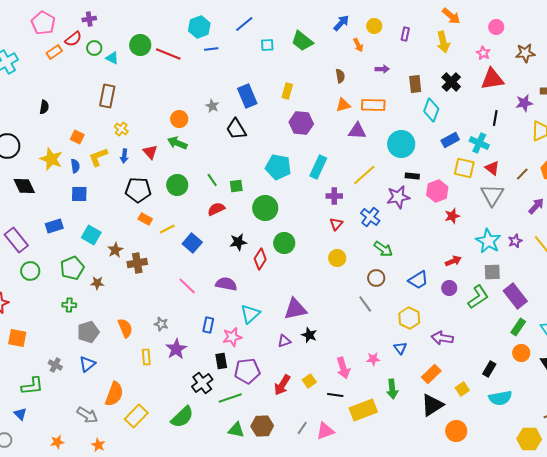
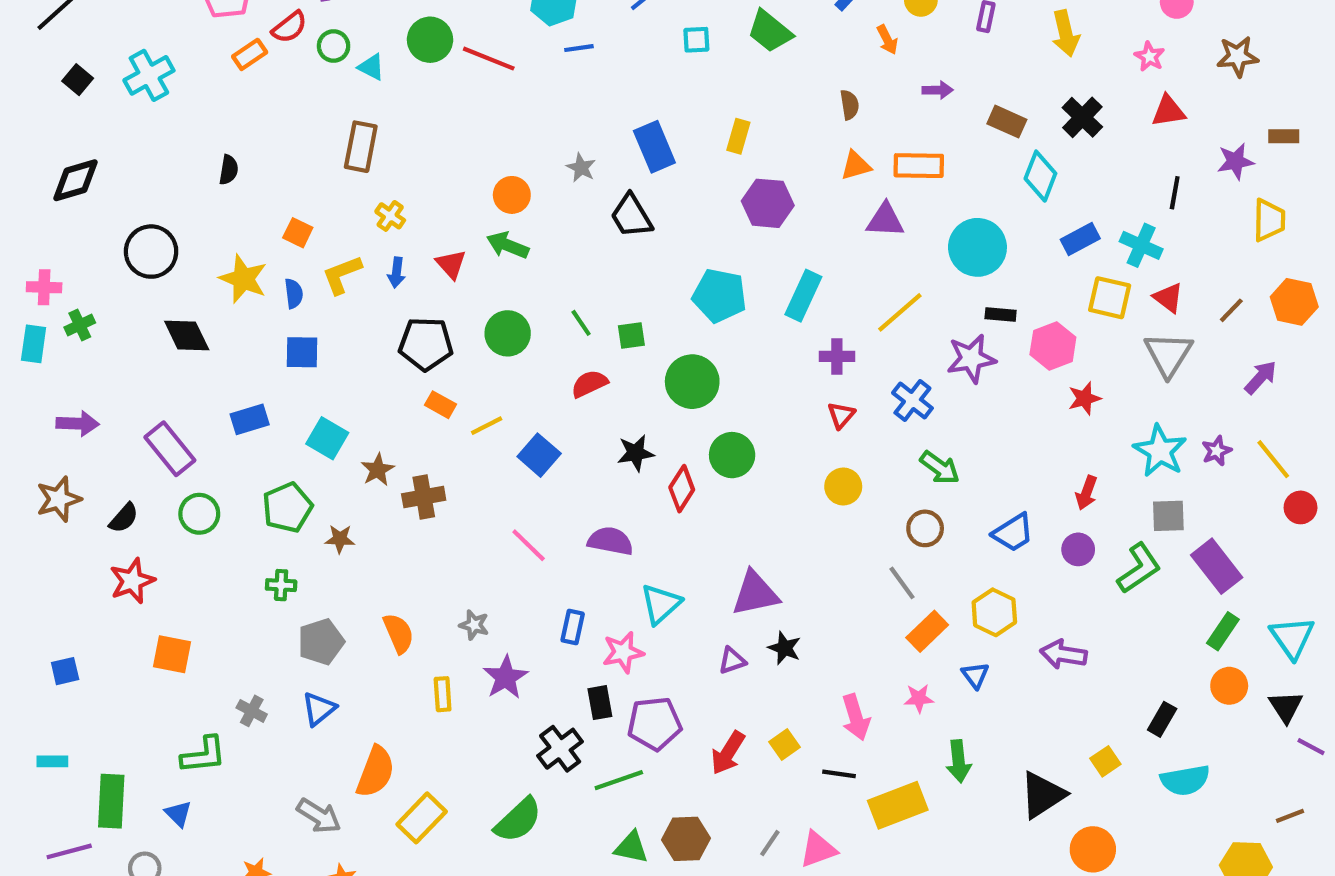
red triangle: (492, 79) -> (1168, 111), size x0.7
brown rectangle: (415, 84) -> (1007, 122), turned -60
red arrow: (453, 261) -> (1087, 493), turned 133
orange rectangle: (431, 374) -> (927, 631), moved

